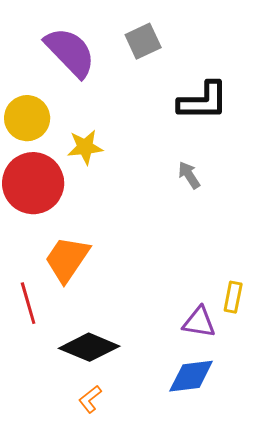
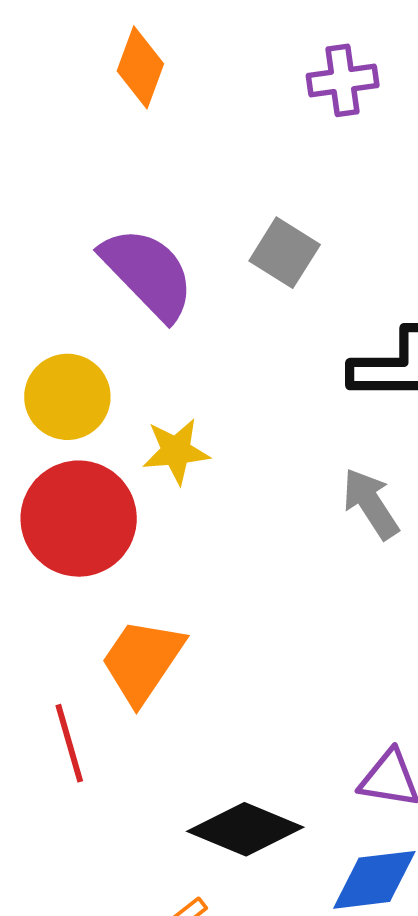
gray square: (143, 41) -> (285, 253), turned -33
gray arrow: (189, 175) -> (371, 504), size x1.4
black diamond: (89, 347) -> (245, 829), moved

